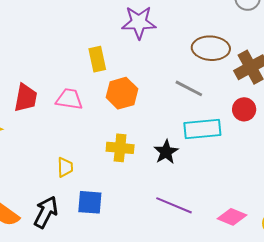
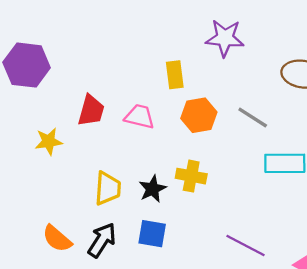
gray line: (189, 88) -> (253, 118), moved
black star: (166, 152) -> (152, 189), moved
yellow trapezoid: (65, 167) -> (108, 188), moved, size x1.5

